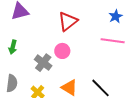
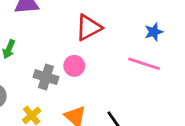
gray cross: (43, 63) -> (46, 77), turned -30

